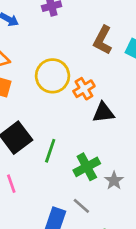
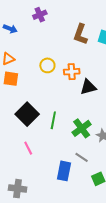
yellow circle: (53, 76) -> (47, 65), size x0.6
orange cross: (84, 89) -> (72, 72), turned 35

